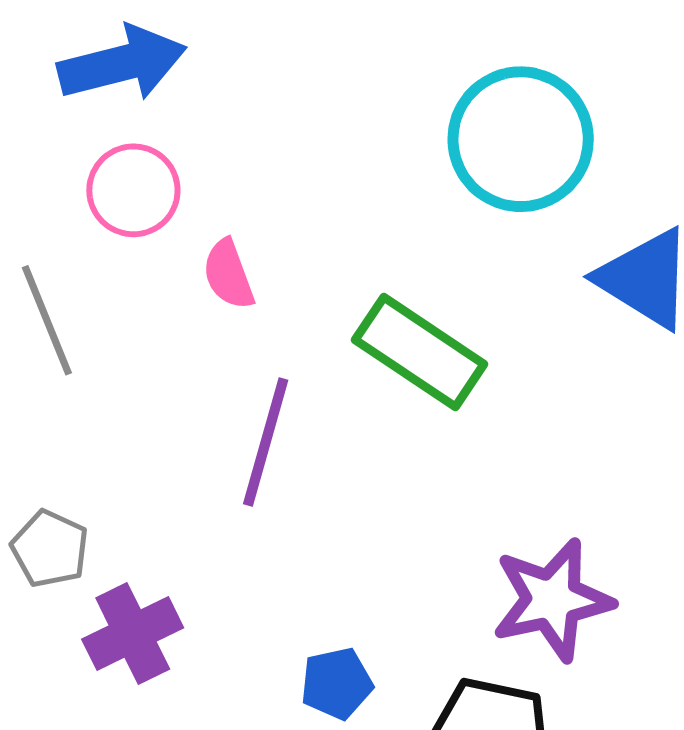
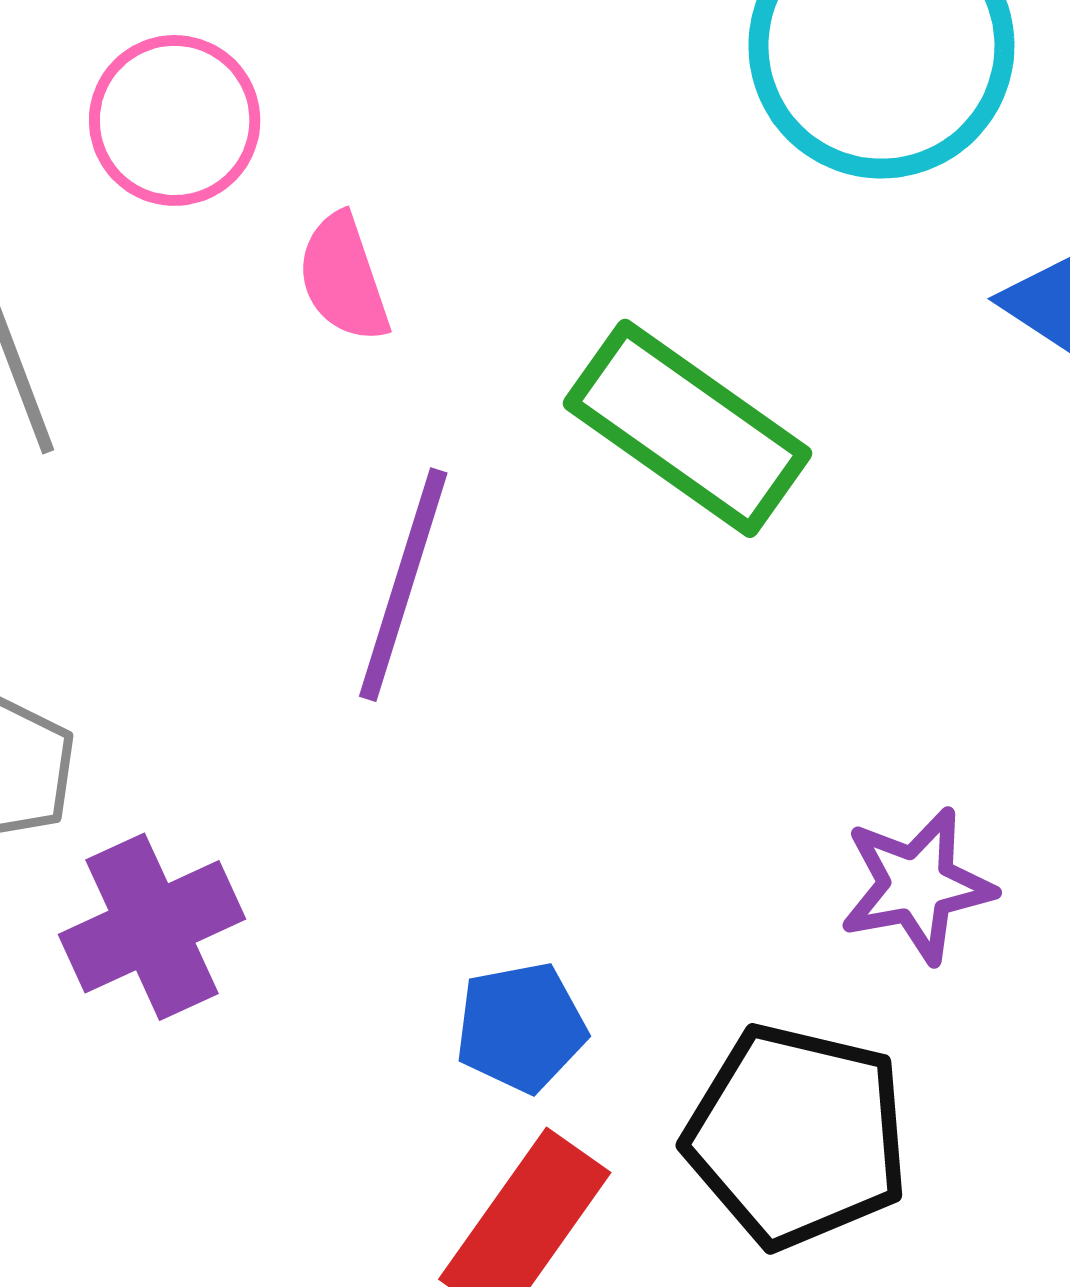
purple star: (552, 600) -> (917, 885), size x0.7

